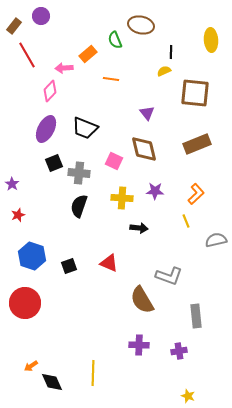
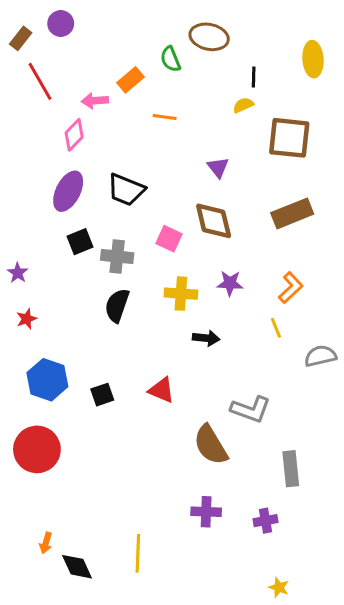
orange arrow: (31, 366) -> (46, 543), turned -40

